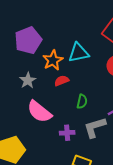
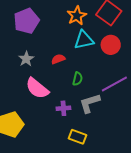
cyan triangle: (79, 53) -> (84, 40), moved
orange star: (53, 60) -> (77, 16), moved

